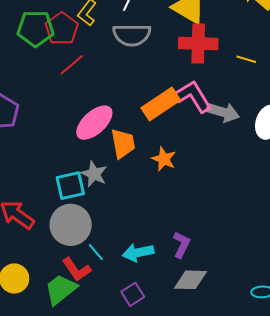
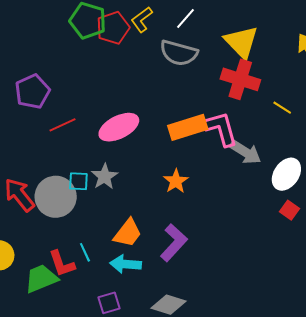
red line: (72, 65) -> (62, 125), moved
orange trapezoid: (123, 144) -> (128, 233), moved, turned 32
cyan square: (70, 186) -> (78, 181), size x0.7
gray circle: (71, 225) -> (56, 197), moved
purple L-shape: (181, 245) -> (174, 243), moved, size x1.4

